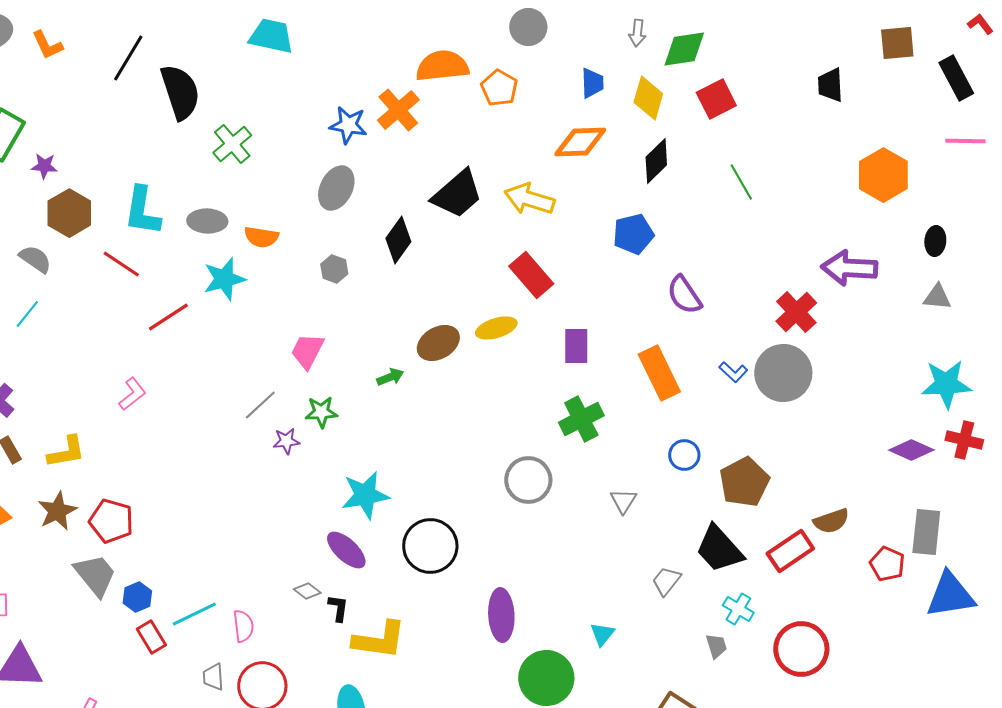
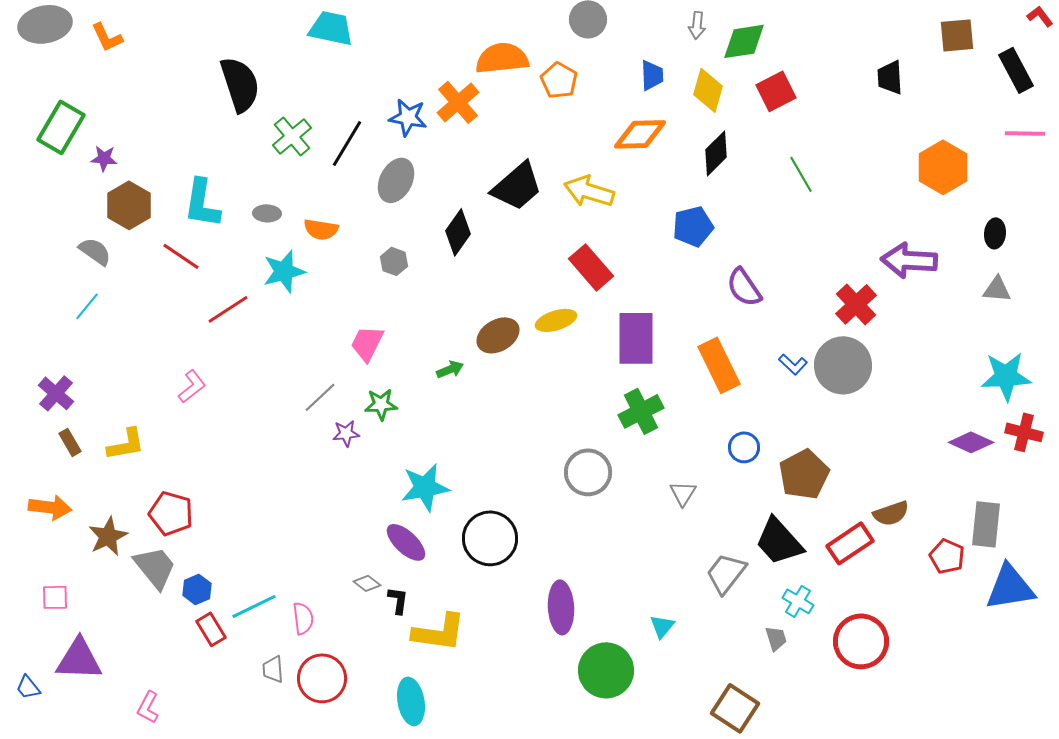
black line: (128, 58) -> (347, 143), moved
gray ellipse: (207, 221) -> (267, 213), size x0.7
purple rectangle: (576, 346) -> (636, 338), size x1.5
brown star: (57, 511) -> (108, 536), moved
gray trapezoid: (666, 581) -> (726, 573), size x1.4

